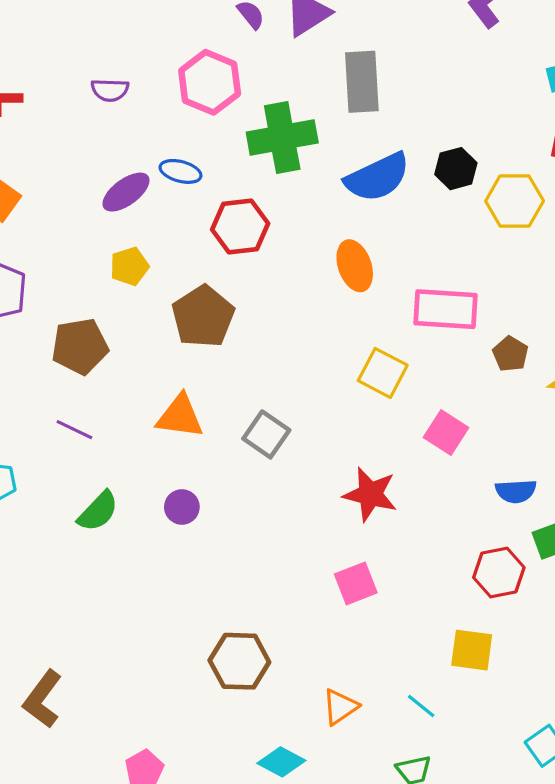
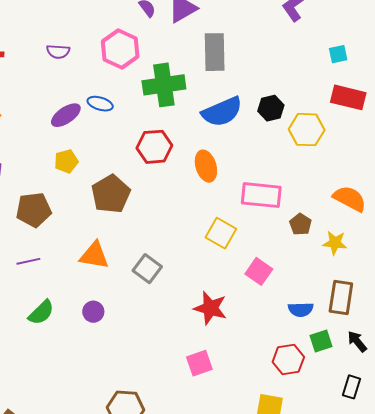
red hexagon: (240, 226) -> (154, 147), moved
purple line: (74, 430) -> (28, 261), turned -40

